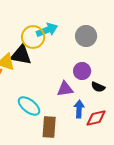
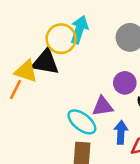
cyan arrow: (47, 30) -> (79, 30), turned -50
cyan ellipse: (29, 106) -> (82, 122), moved

